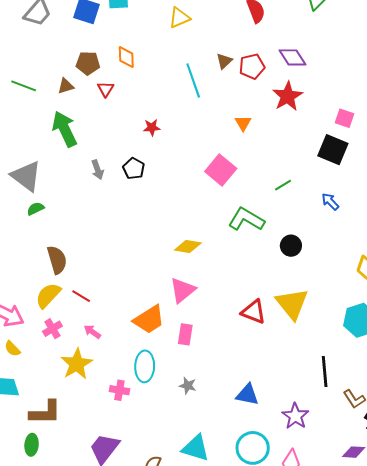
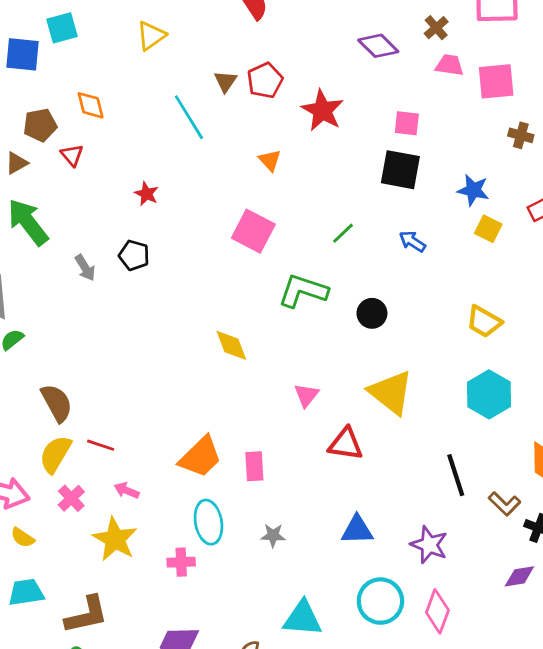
purple diamond: (292, 57) -> (378, 46), moved
red star: (152, 127) -> (146, 194), turned -30
yellow diamond: (188, 246) -> (231, 345), turned 72
pink triangle: (183, 290) -> (306, 395), moved, size x0.7
red triangle: (254, 312) -> (346, 444), moved

